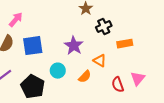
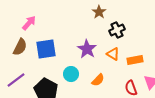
orange rectangle: (125, 44) -> (135, 60), moved
orange triangle: (100, 61) -> (113, 54), moved

